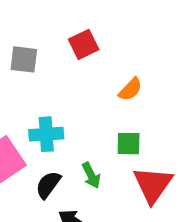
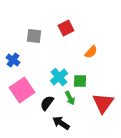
cyan cross: (46, 134) -> (59, 77), moved, turned -36
green square: (129, 144) -> (80, 81), moved

